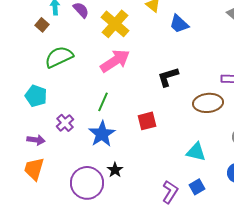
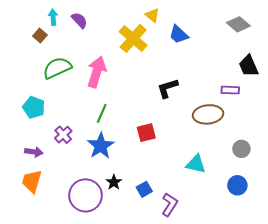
yellow cross: (115, 24) -> (133, 38), moved
pink arrow: (115, 61) -> (97, 72), moved, turned -40
blue square: (197, 187) -> (144, 189), moved

